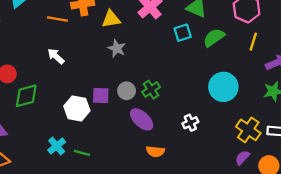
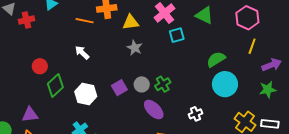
cyan square: (183, 33) -> (177, 35), moved
green semicircle: (214, 38) -> (216, 59), moved
purple square: (101, 95) -> (119, 88), turned -35
green diamond: (26, 96) -> (55, 86), turned -30
white hexagon: (77, 108) -> (86, 94), moved

